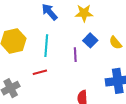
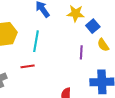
blue square: (90, 40) -> (93, 26), moved
purple line: (75, 55) -> (81, 52), moved

